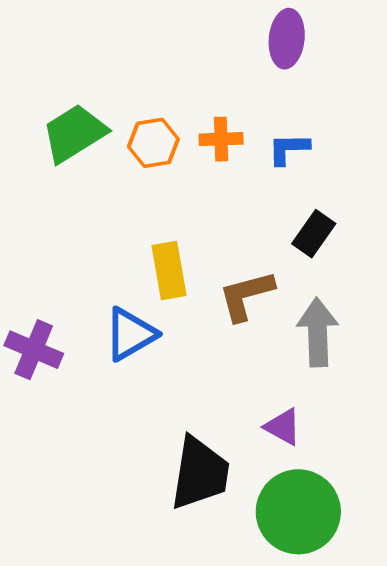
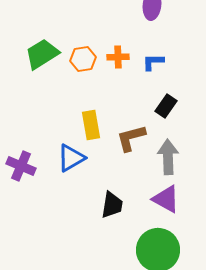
purple triangle: (283, 427) -> (166, 199), moved, size x1.4
black trapezoid: (200, 473) -> (112, 205), moved, size x0.7

